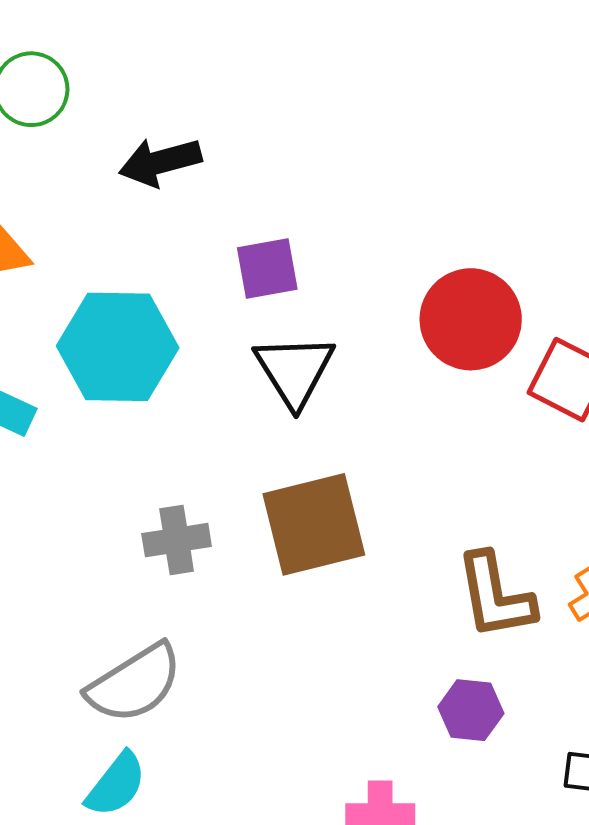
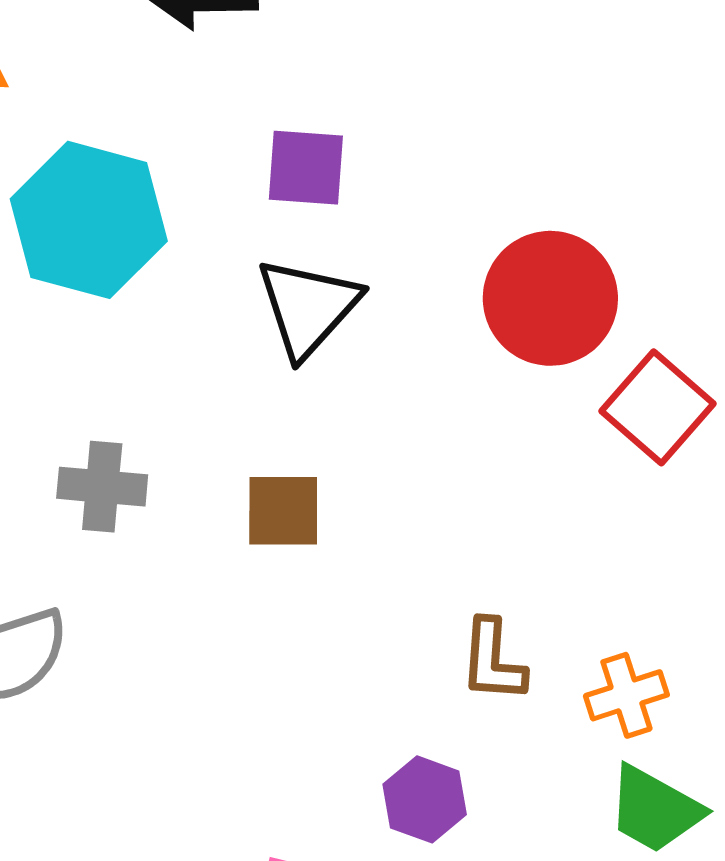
brown square: (314, 524) -> (283, 511), size x0.6
brown L-shape: (495, 596) -> (493, 661), size x0.7

